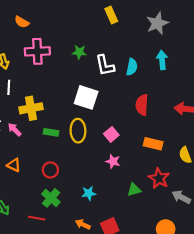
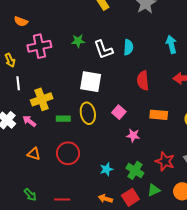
cyan arrow: (162, 60) -> (171, 44), moved
pink star: (113, 161) -> (133, 135), moved
red circle: (50, 170) -> (68, 153), size x1.5
red star: (159, 178) -> (165, 161), moved
green triangle: (134, 190) -> (154, 190), moved
green cross: (51, 198) -> (135, 170), moved

